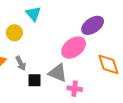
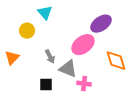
gray arrow: (21, 63) -> (50, 57), moved
black square: (34, 80) -> (46, 85), moved

